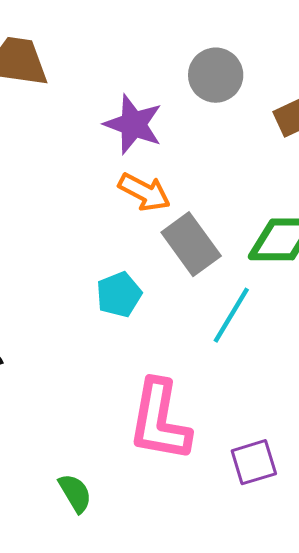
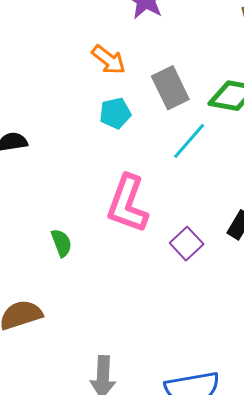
orange arrow: (144, 192) -> (109, 60), moved
purple square: (254, 462) -> (187, 244), turned -36

